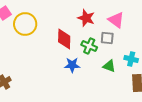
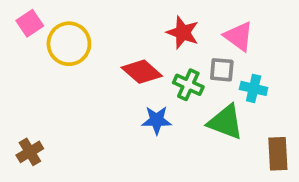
red diamond: (64, 39) -> (142, 72), turned -50
cyan cross: (131, 59) -> (254, 88), moved
green triangle: (109, 66) -> (226, 122), size x1.5

